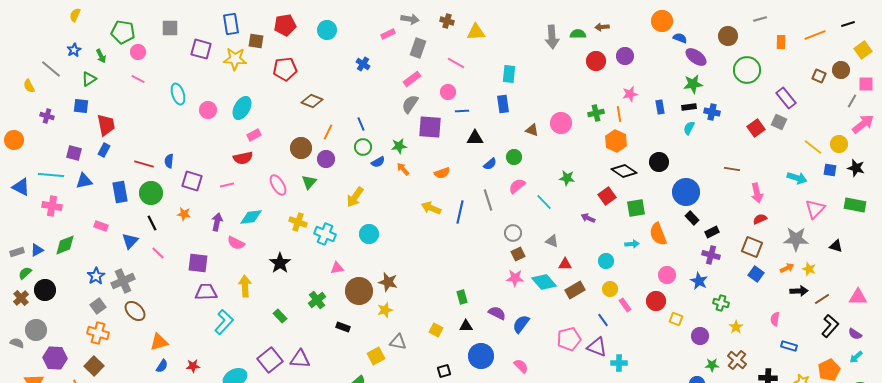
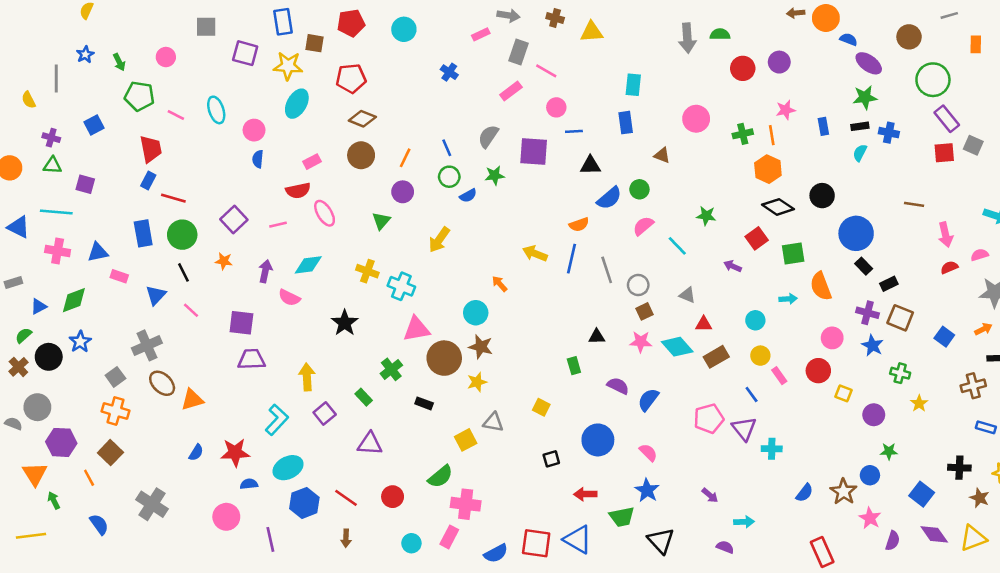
brown arrow: (602, 27) -> (796, 13), moved
green pentagon: (123, 32) -> (139, 96), moved
pink line: (456, 63) -> (546, 71), moved
gray line: (51, 69) -> (56, 78), turned 50
green triangle: (89, 79) -> (52, 165), moved, turned 35
pink line: (138, 79) -> (176, 115), moved
purple rectangle: (786, 98) -> (947, 119), moved
brown diamond: (312, 101) -> (362, 119), moved
gray semicircle: (410, 104) -> (488, 136), moved
blue square: (81, 106) -> (94, 125), turned -35
cyan ellipse: (242, 108) -> (297, 104), moved
pink circle: (561, 123) -> (696, 119), moved
red trapezoid: (106, 125) -> (151, 149), moved
red square: (756, 128) -> (944, 153), turned 30
brown circle: (301, 148) -> (361, 155), moved
blue rectangle: (104, 150) -> (148, 180), moved
blue semicircle: (169, 161) -> (258, 159), moved
blue semicircle: (490, 164) -> (609, 198), size x1.5
orange arrow: (403, 169) -> (500, 284), moved
orange semicircle: (442, 173) -> (579, 225), moved
blue triangle: (84, 181) -> (98, 252), moved
purple square: (192, 181) -> (234, 220), turned 30
pink ellipse: (278, 185) -> (325, 213), moved
gray line: (488, 200) -> (607, 270), moved
cyan circle: (369, 234) -> (476, 313), moved
brown square: (752, 247) -> (900, 318), moved
gray rectangle: (17, 252) -> (13, 282), moved
purple cross: (711, 255) -> (867, 313), moved
pink triangle: (337, 268) -> (417, 329), size x1.6
blue star: (96, 276) -> (80, 342), moved
yellow arrow: (245, 286) -> (307, 377), moved
green rectangle: (280, 316) -> (364, 397), moved
pink semicircle: (775, 319) -> (980, 255), moved, turned 64
cyan L-shape: (224, 322) -> (277, 420), moved
black triangle: (466, 326) -> (597, 337), moved
orange triangle: (159, 342) -> (192, 400), moved
purple triangle: (597, 347) -> (744, 429), turned 30
purple square: (270, 360) -> (325, 413), moved, size x0.7
brown cross: (737, 360) -> (973, 386), moved, turned 36
red star: (193, 366) -> (235, 453), size x1.6

